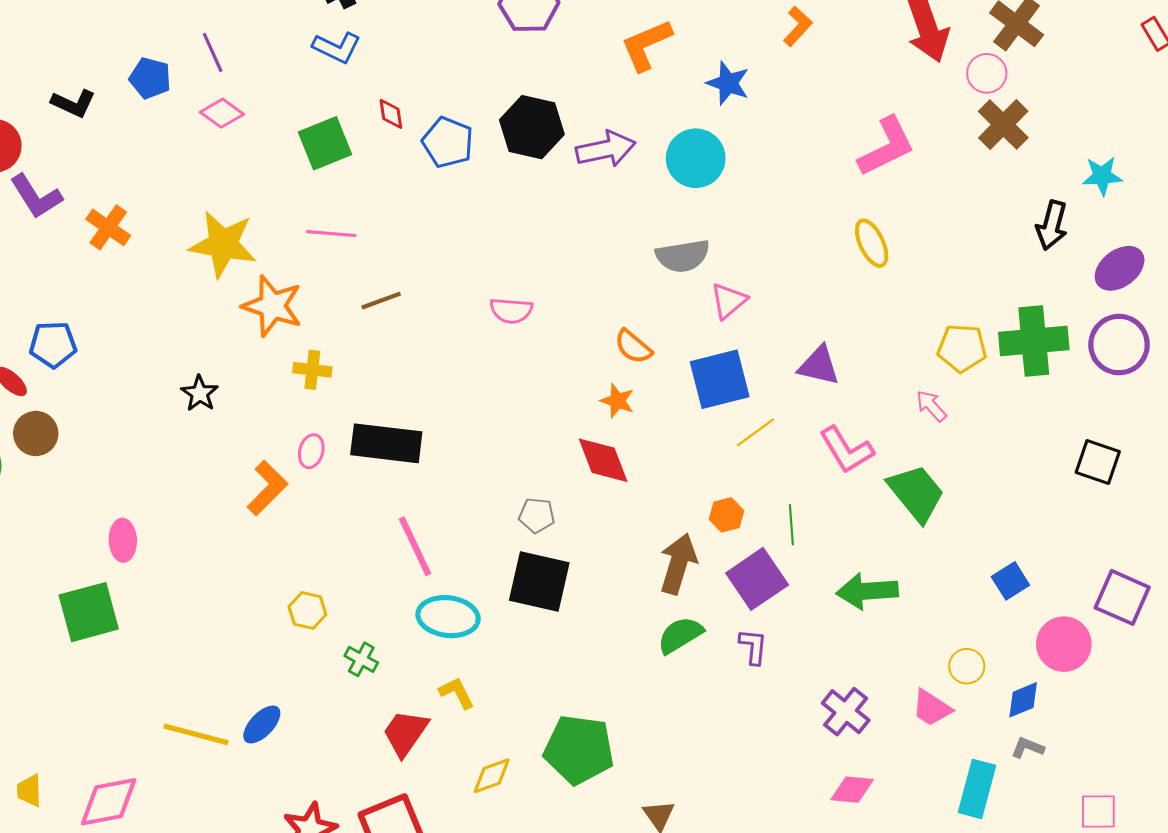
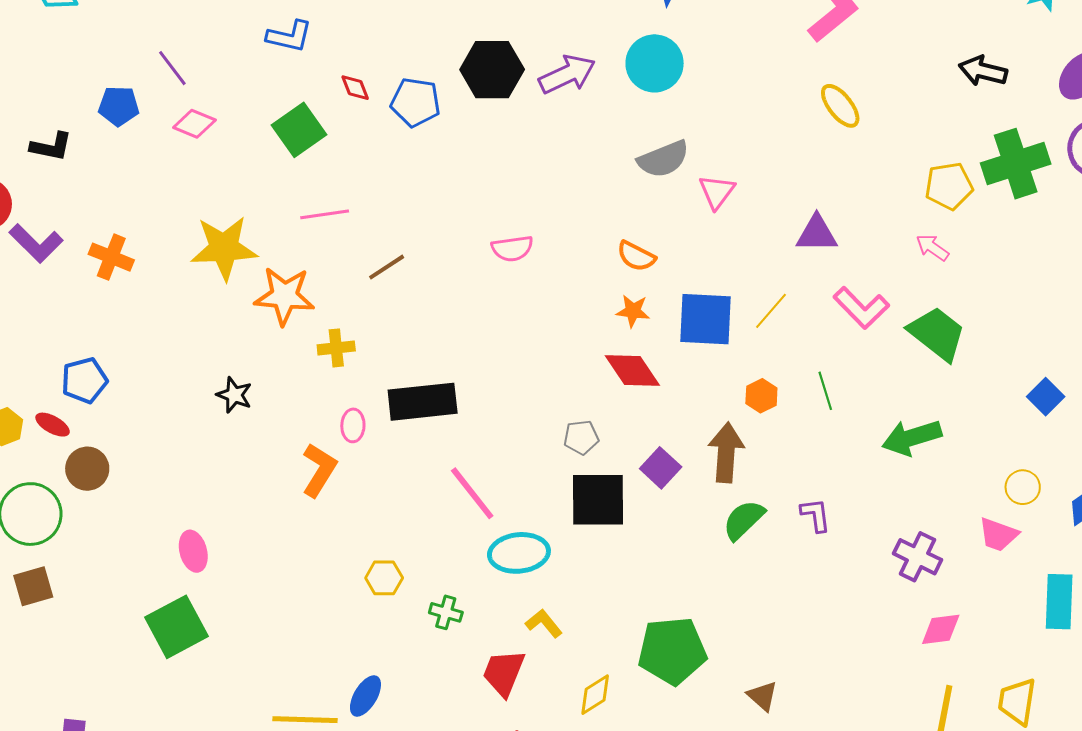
black arrow: (1052, 225) -> (983, 71), moved, turned 102
blue square: (720, 379) -> (705, 319), moved, turned 30
purple square: (757, 579) -> (661, 468), moved, size x0.7

